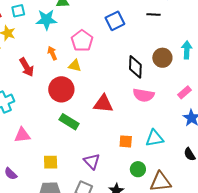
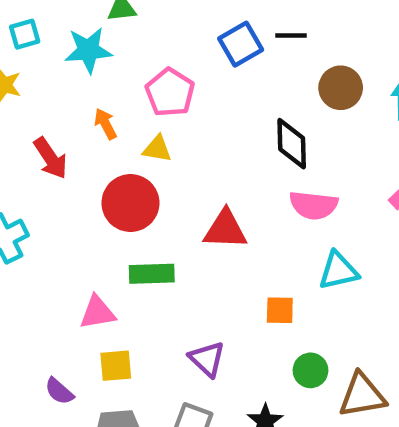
black line: (153, 14) -> (291, 35), moved
brown circle: (162, 58) -> (341, 88), moved
green rectangle: (69, 122) -> (152, 274), turned -30
pink triangle: (22, 135) -> (98, 312), moved
cyan triangle: (155, 138) -> (338, 271), moved
purple semicircle: (11, 174) -> (59, 391), moved

